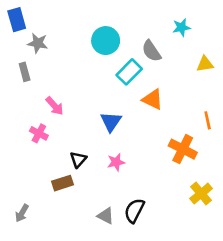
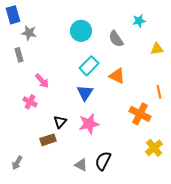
cyan rectangle: (129, 72) -> (89, 66), moved
pink star: (116, 162) -> (89, 124), size x1.5

